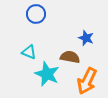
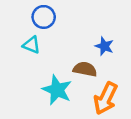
cyan triangle: (29, 52) -> (31, 45), moved

